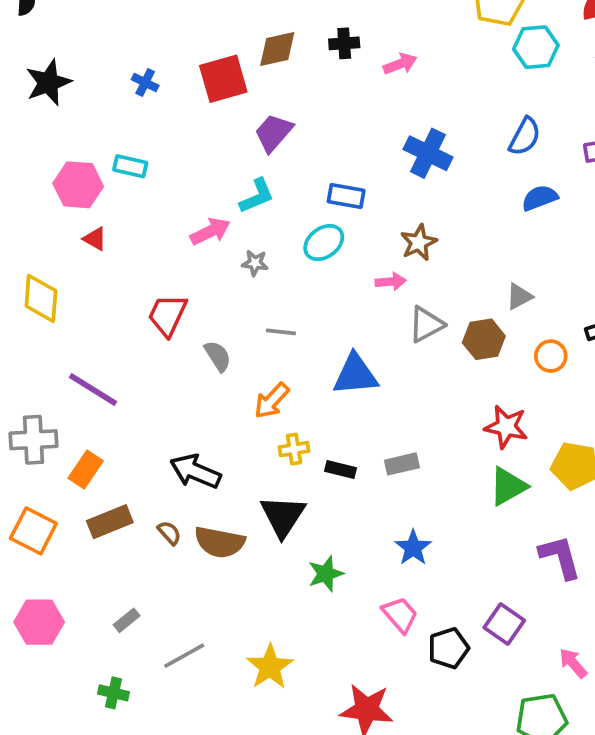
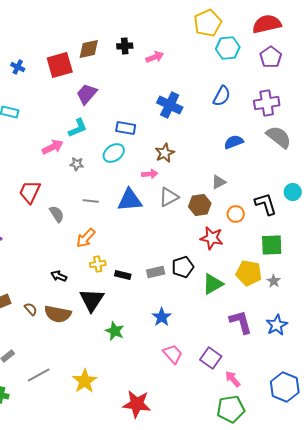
blue semicircle: (540, 198) -> (234, 142), moved
blue triangle: (355, 375) -> (130, 200), moved
red star: (506, 427) -> (212, 238), moved
black arrow: (195, 471) -> (59, 276), moved, size x0.6
green star: (326, 574) -> (115, 331), turned -30
pink trapezoid: (400, 615) -> (173, 354), moved
black pentagon: (448, 648) -> (183, 267), moved
pink arrow: (573, 663) -> (233, 379), moved

